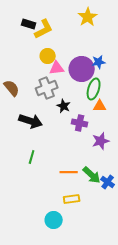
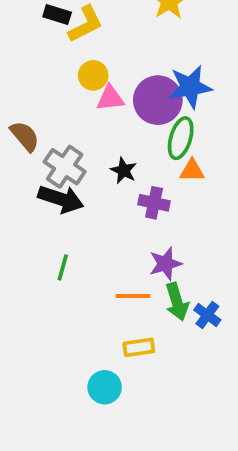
blue star: (99, 62) -> (190, 87), size x1.6
gray cross: (47, 88) -> (65, 167), moved, turned -35
purple star: (101, 141) -> (165, 264), moved
green arrow: (92, 175) -> (177, 302), turned 30

